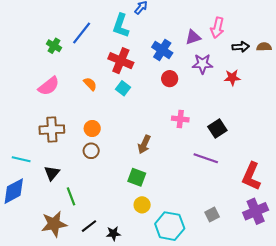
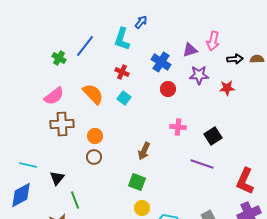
red cross: (121, 61) -> (122, 72), size x0.6
orange semicircle: (90, 84) -> (93, 94), size x1.6
brown cross: (52, 130) -> (62, 124), moved

